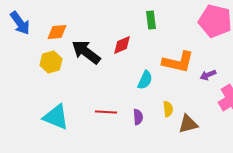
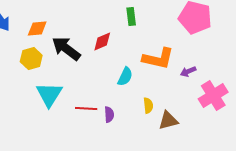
cyan triangle: (56, 117) -> (49, 94), moved, turned 40
purple semicircle: (138, 117) -> (109, 114), moved

